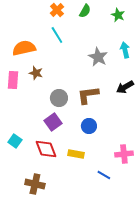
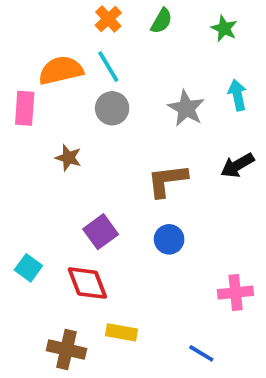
orange semicircle: (24, 48) -> (61, 70), moved
brown star: (36, 73) -> (68, 158), moved
pink rectangle: (13, 80) -> (25, 108), moved
gray circle: (59, 98) -> (112, 108), moved
yellow rectangle: (76, 154) -> (122, 332), moved
blue line: (104, 175) -> (201, 353), moved

